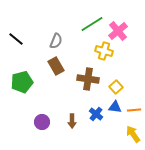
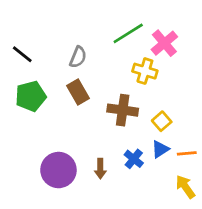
green pentagon: (22, 82) -> (31, 96), moved
blue triangle: (115, 107) -> (160, 149), turned -40
purple circle: (42, 122) -> (58, 170), size x1.6

